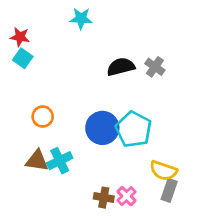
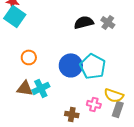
cyan square: (23, 58) -> (15, 16), size x1.5
pink cross: (126, 196) -> (94, 104), moved, turned -32

